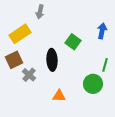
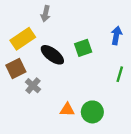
green square: (73, 42) -> (83, 48), turned 35
black ellipse: (52, 60) -> (52, 55), moved, turned -50
green circle: (93, 84) -> (92, 112), moved

